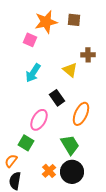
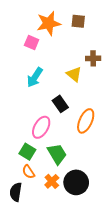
green trapezoid: (70, 145) -> (57, 154), moved
orange semicircle: (11, 161) -> (28, 172), moved, turned -72

